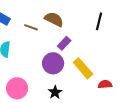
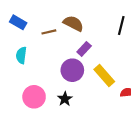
brown line: (31, 27) -> (49, 32), turned -32
black star: (55, 92) -> (65, 99), moved

